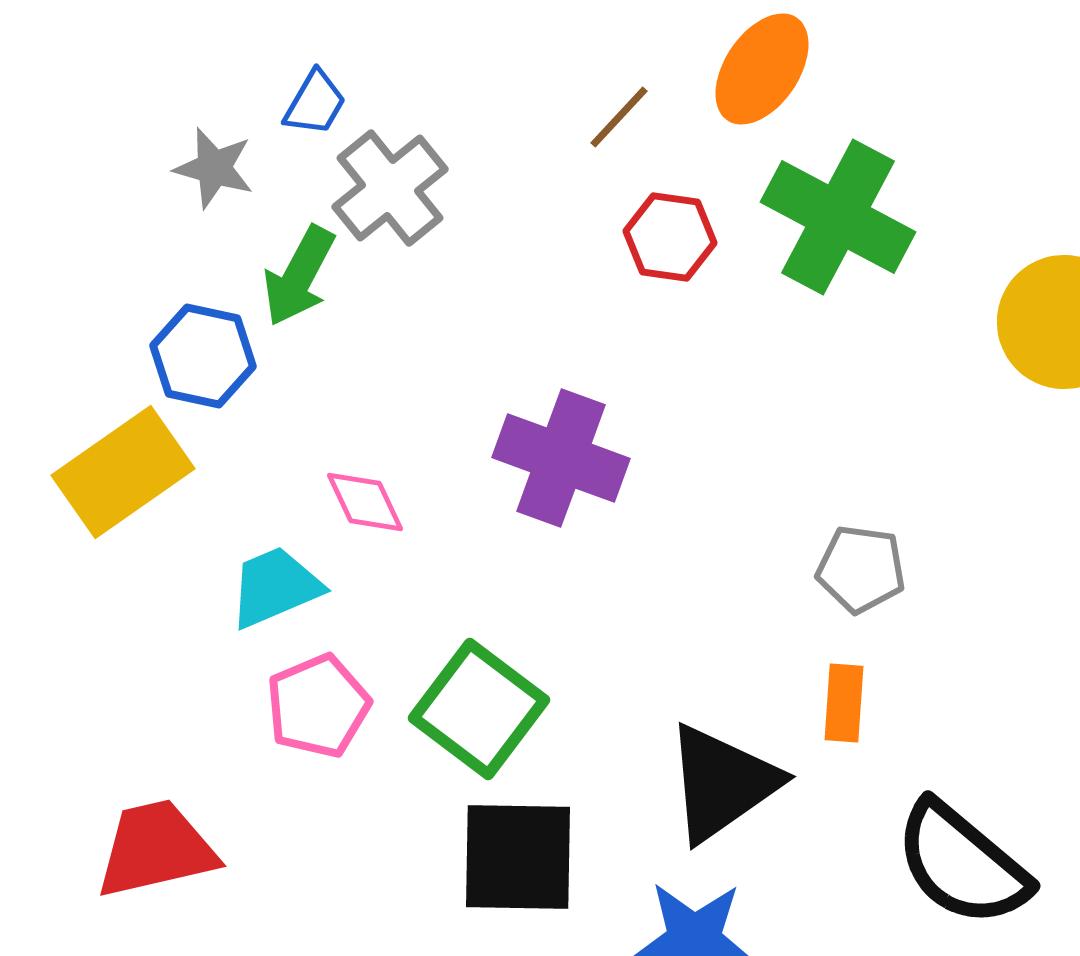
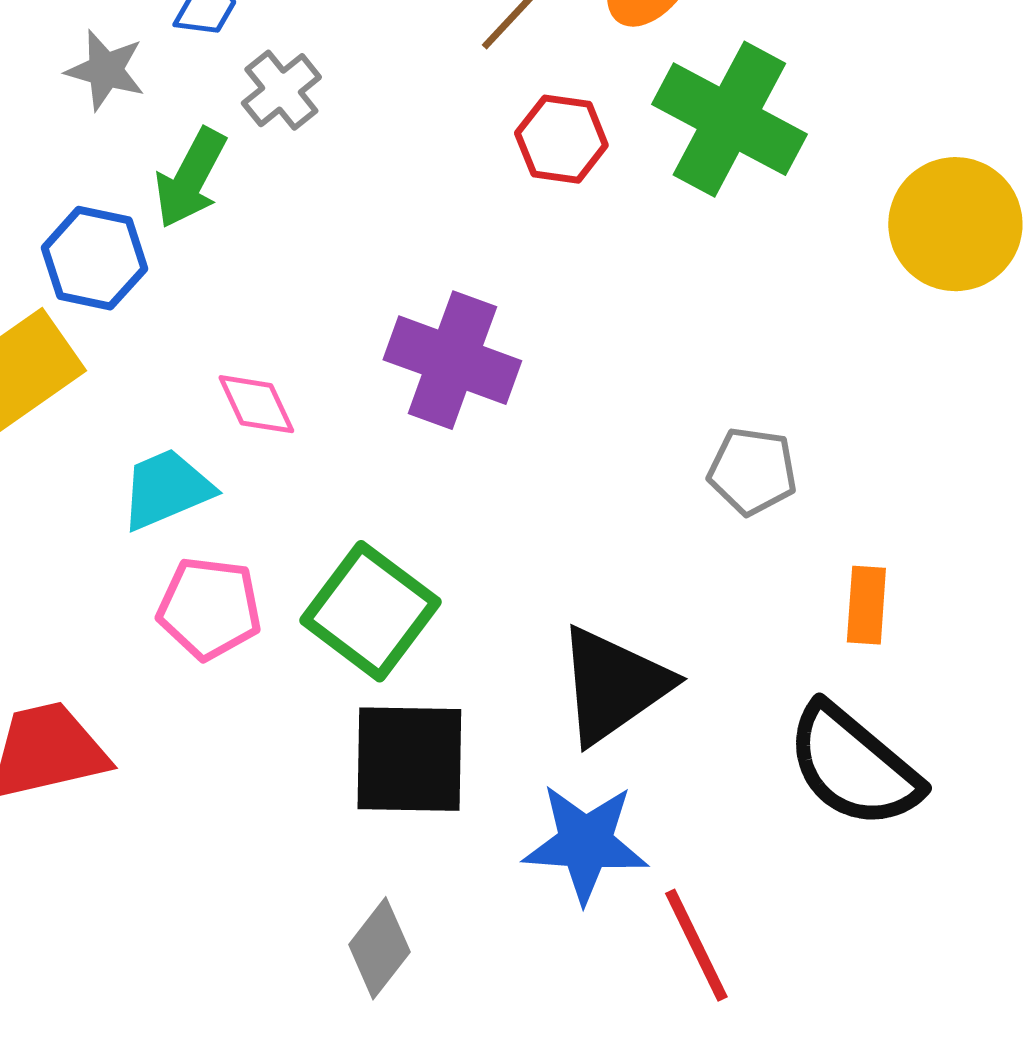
gray cross: (390, 188) -> (281, 90), size x0.7
orange rectangle: (844, 703) -> (866, 605), moved
pink pentagon: (318, 706) -> (209, 608), turned 30

